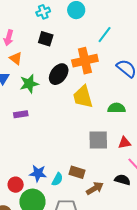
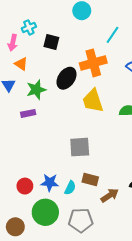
cyan cross: (43, 12) -> (29, 27), moved
purple rectangle: (21, 114) -> (28, 113), moved
gray square: (98, 140) -> (80, 147), moved
red circle: (16, 185) -> (25, 186), moved

